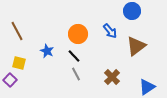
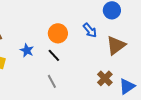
gray line: (76, 74) -> (52, 81), moved
brown cross: (112, 77) -> (105, 78), moved

